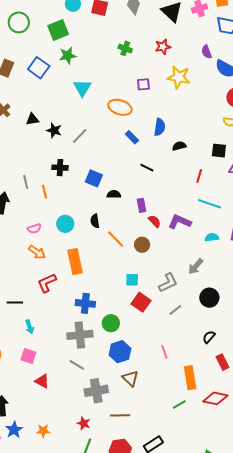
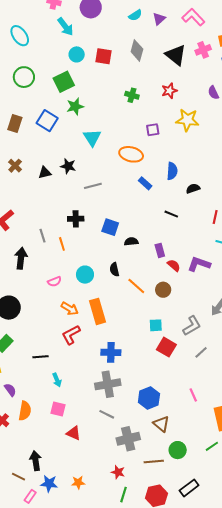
black star: (54, 130) -> (68, 166), moved
gray line: (80, 136) -> (93, 186), turned 36
black line: (147, 168) -> (171, 214), moved
orange arrow: (37, 252) -> (70, 309), moved
green circle: (111, 323) -> (178, 450), moved
blue star: (14, 430) -> (49, 484), turned -30

